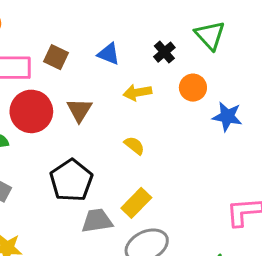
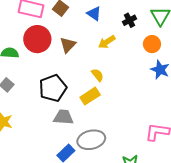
orange circle: (193, 88) -> (152, 44), moved
yellow arrow: (137, 93) -> (107, 42), turned -36
yellow rectangle: (136, 203) -> (90, 96), moved

